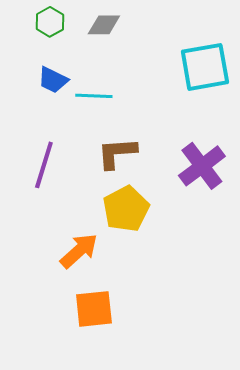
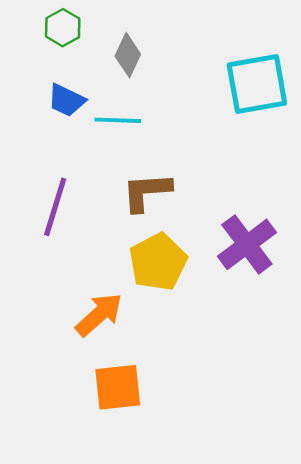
gray diamond: (104, 25) -> (128, 55), moved, turned -64
purple cross: (202, 166) -> (247, 244), moved

